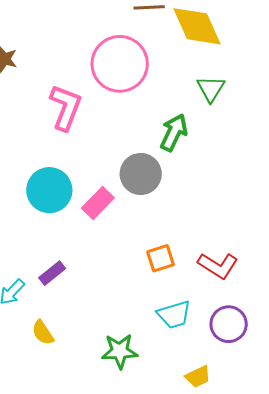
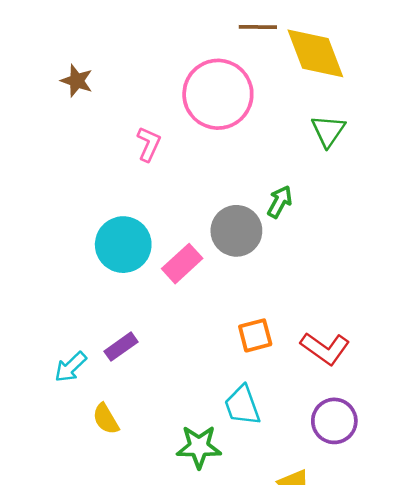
pink L-shape: (66, 107) -> (149, 144), size x0.6
green arrow: (174, 132) -> (280, 202), moved, size x0.7
cyan trapezoid: (174, 315) -> (242, 405), moved, turned 84

